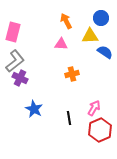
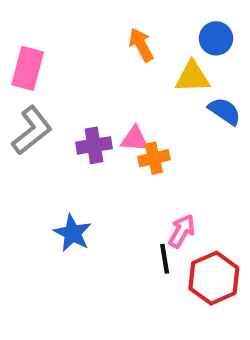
pink triangle: (61, 44) -> (135, 139), moved
purple cross: (20, 78) -> (94, 145), moved, turned -35
pink arrow: (94, 108) -> (182, 231), moved
black line: (69, 118) -> (165, 259), moved

